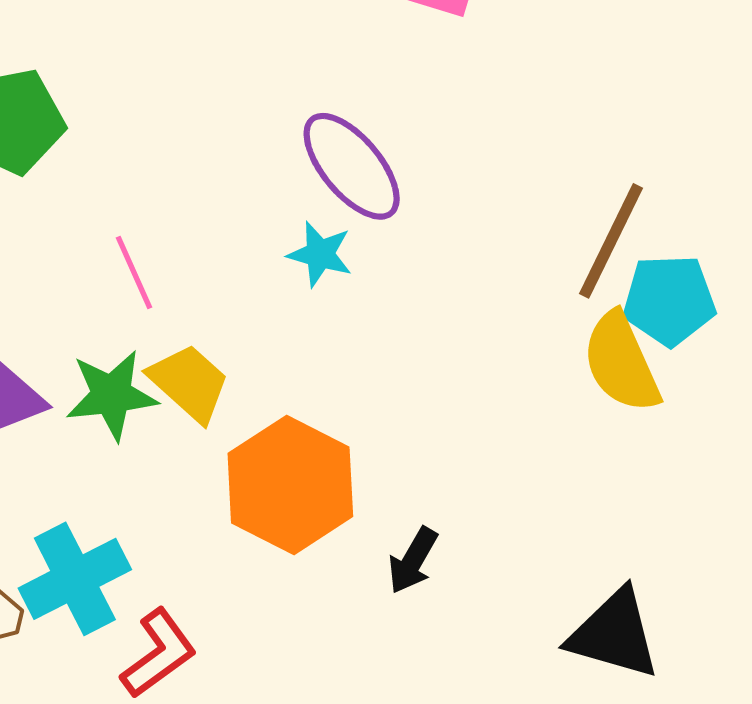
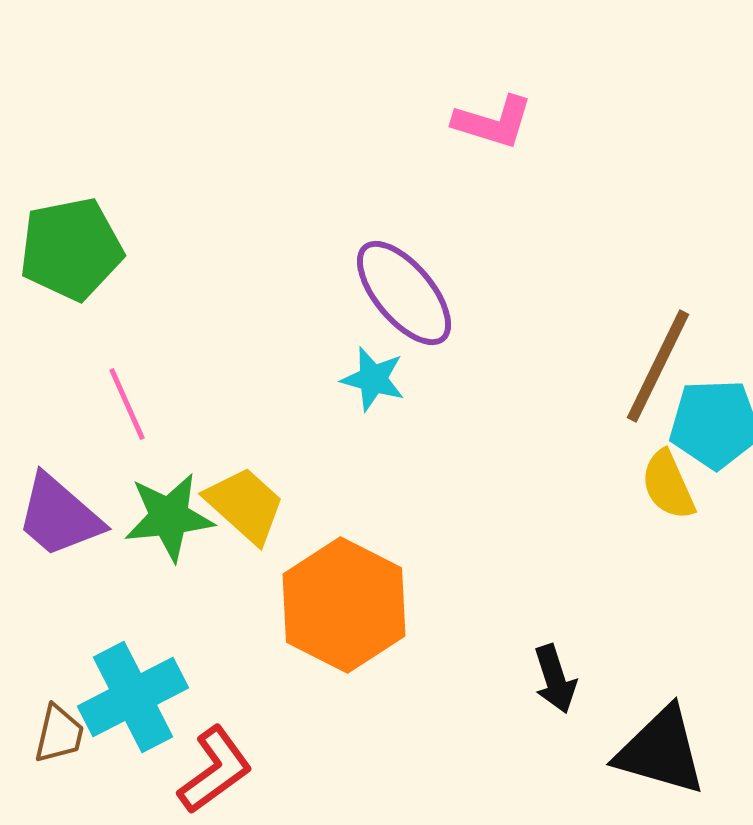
pink line: (134, 273) -> (127, 404), moved
yellow semicircle: (621, 362) -> (668, 485), size x0.7
black arrow: (413, 561) -> (555, 679), moved, turned -48

